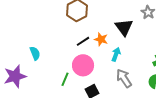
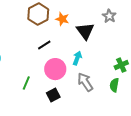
orange star: (101, 39) -> (62, 19), moved
pink circle: (83, 65) -> (55, 69), moved

